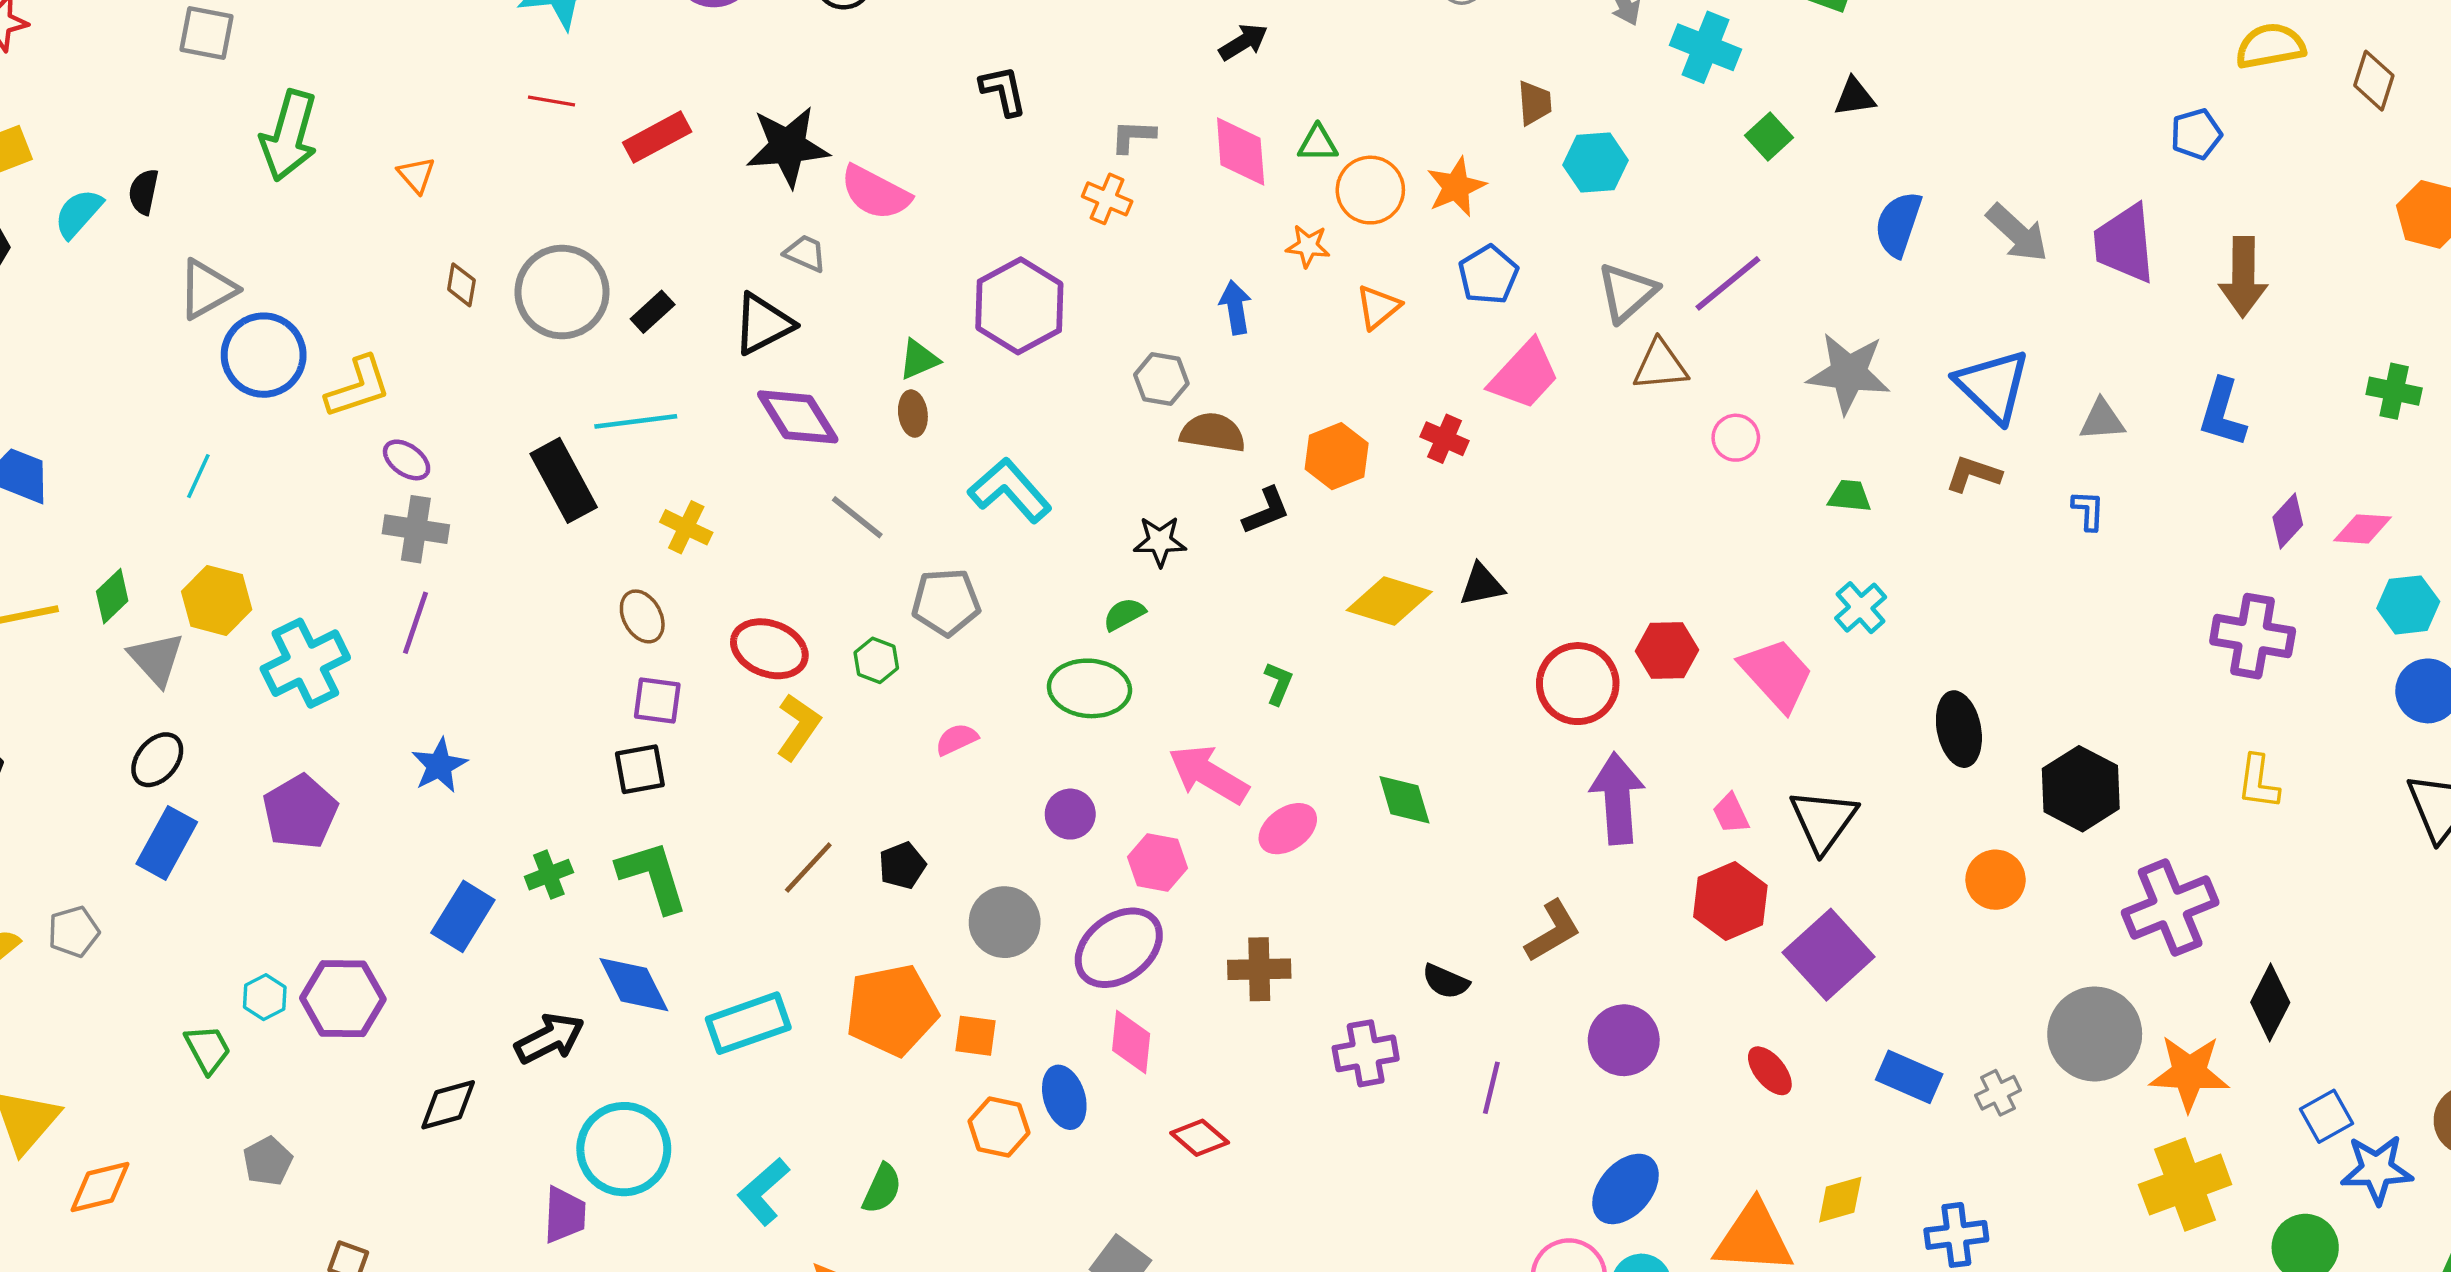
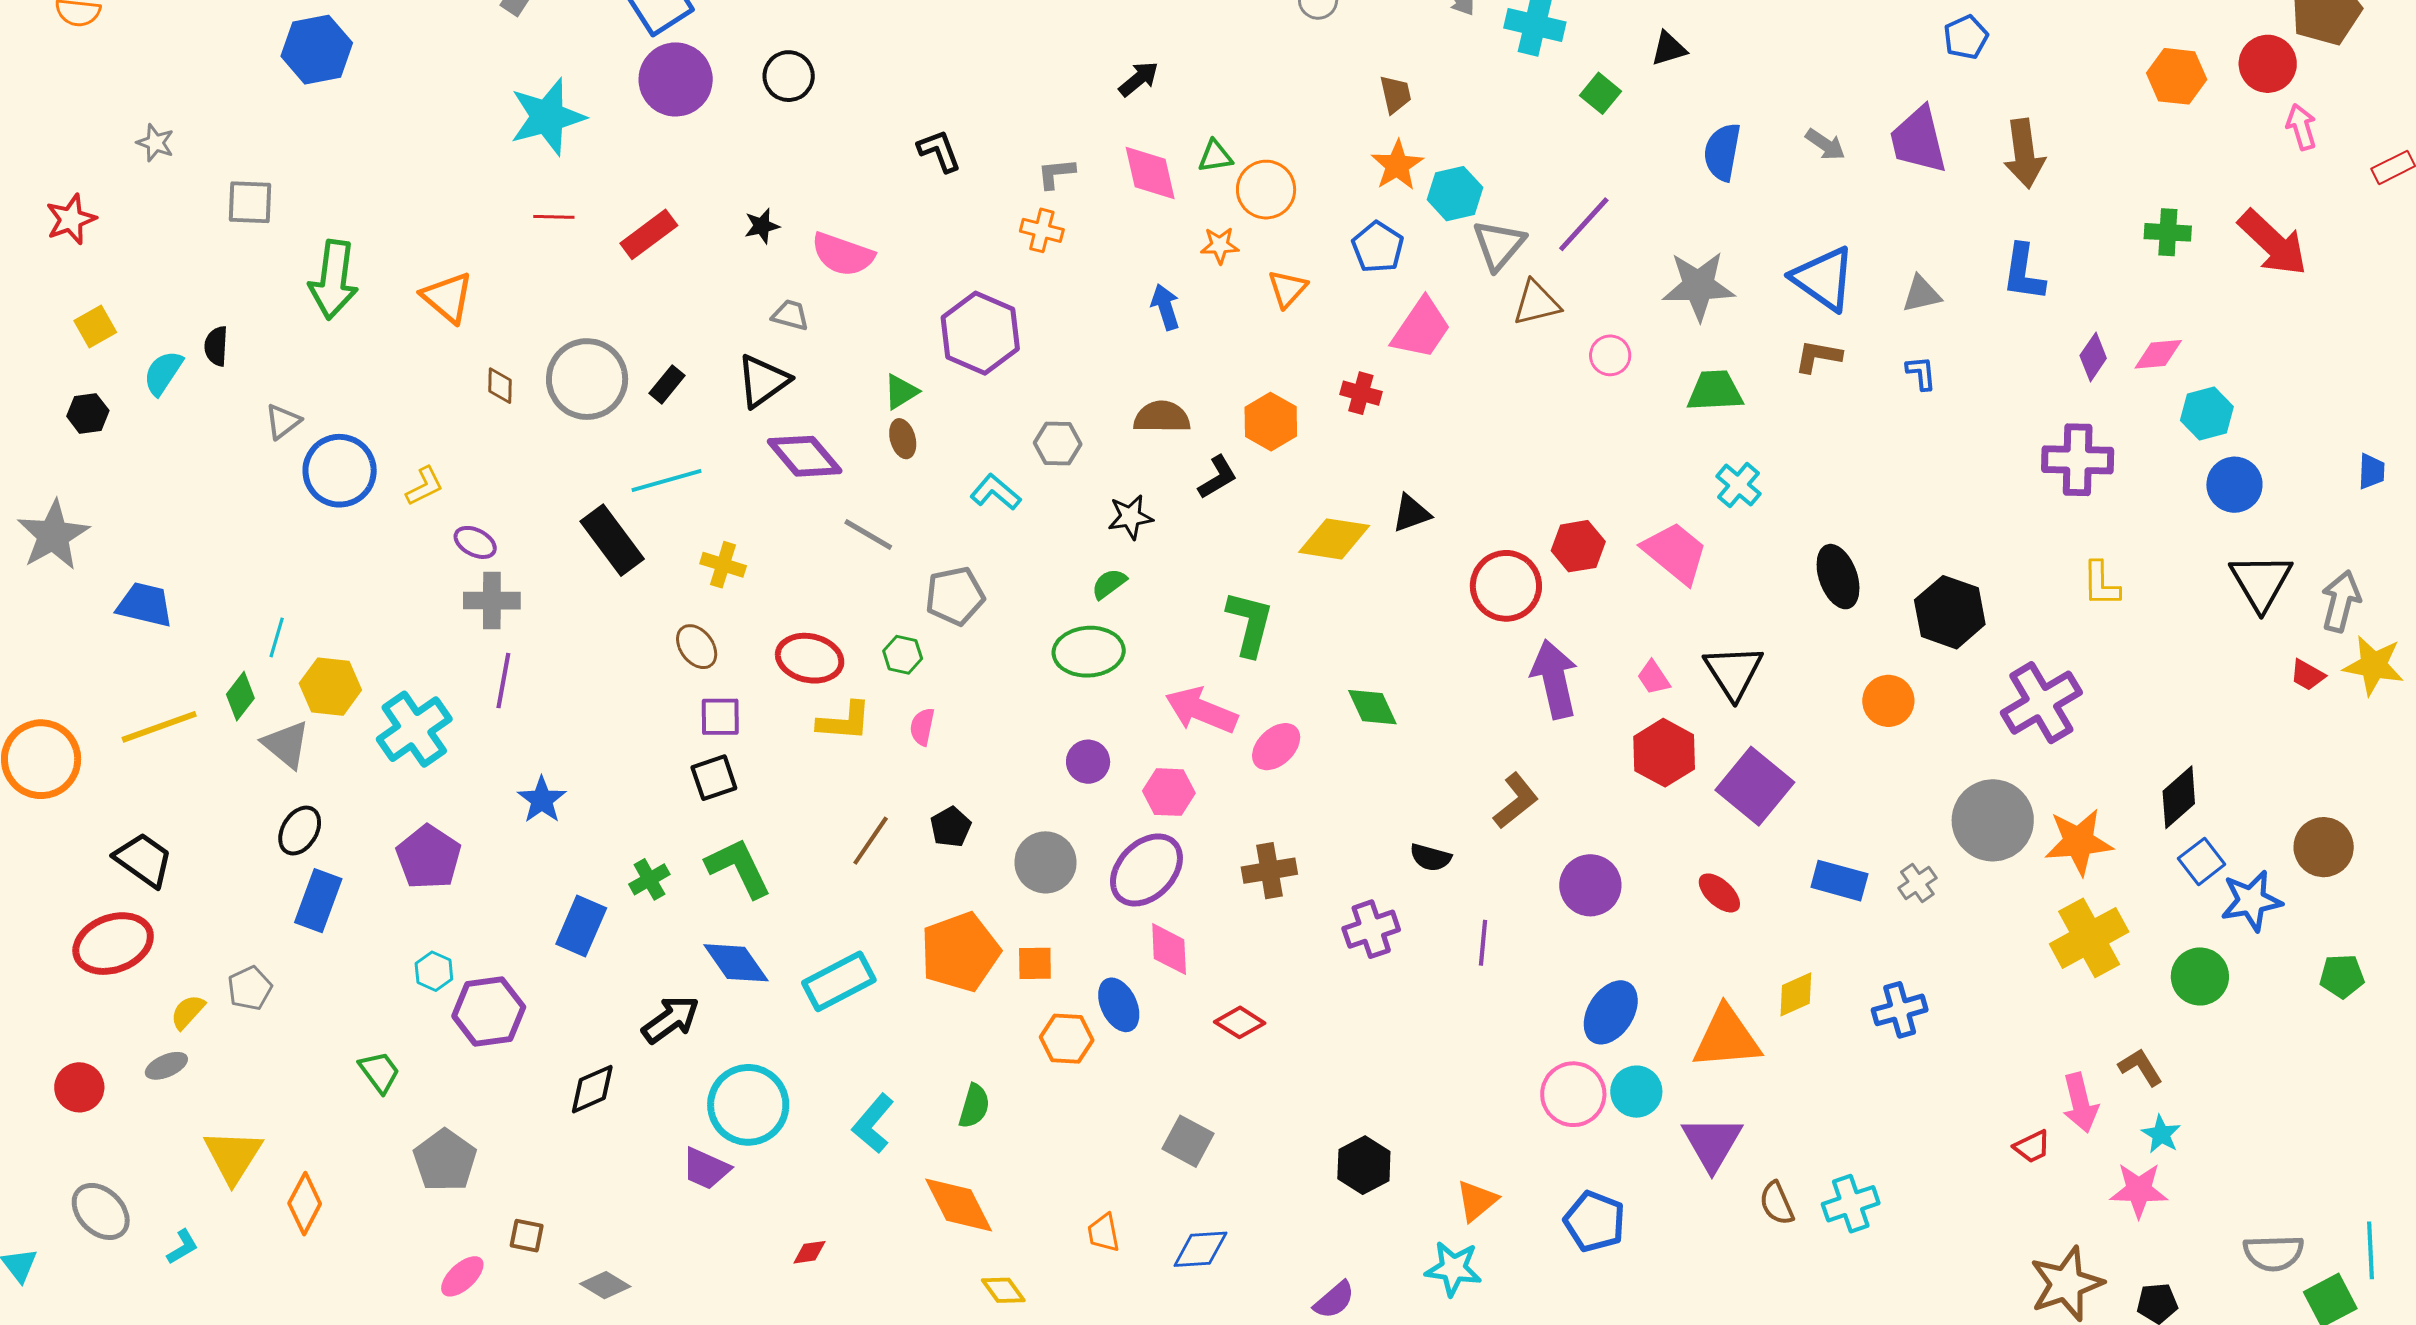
black star: (788, 147) -> (762, 226), size x0.5
cyan hexagon: (1595, 163) -> (1455, 194), moved
orange triangle: (416, 175) -> (447, 297), size x1.6
orange star: (1456, 187) -> (1397, 165), moved
gray arrow: (2017, 233) -> (1825, 145), size x0.7
gray triangle: (207, 289) -> (283, 421), size x0.7
gray hexagon: (1161, 379) -> (1058, 443), moved
yellow L-shape: (358, 387) -> (424, 486), size x0.7
cyan line: (198, 476) -> (277, 637), moved
cyan L-shape: (1010, 490) -> (995, 492), size x0.7
green trapezoid: (1850, 496) -> (1715, 391), size x1.5
green L-shape: (1278, 683) -> (1250, 623), size x1.8
yellow L-shape: (798, 727) -> (844, 721), turned 68
pink semicircle: (957, 739) -> (922, 727), moved, turned -45
cyan hexagon: (265, 997) -> (434, 971), moved
black diamond: (2270, 1002) -> (2179, 797), moved, turned 30
gray pentagon: (268, 1161) -> (445, 1160), size x1.5
orange diamond: (100, 1187) -> (305, 1204), turned -40
purple trapezoid: (565, 1215) -> (706, 1169), turned 120

